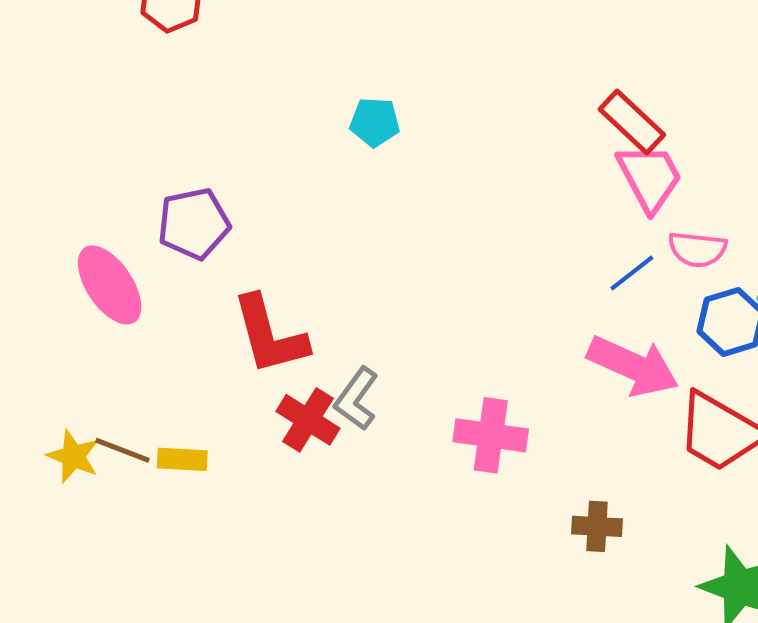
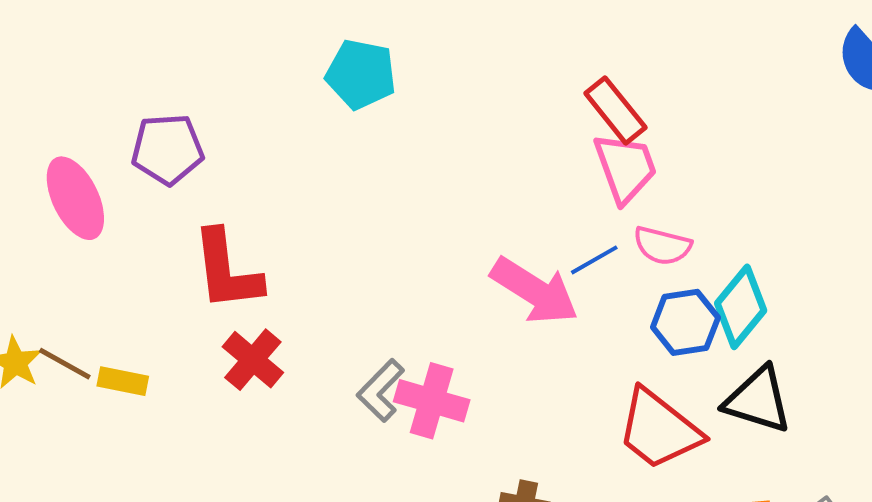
cyan pentagon: (375, 122) -> (361, 74), size x1.4
pink arrow: (633, 366) -> (535, 291), moved
gray L-shape: (356, 399) -> (381, 390), moved

